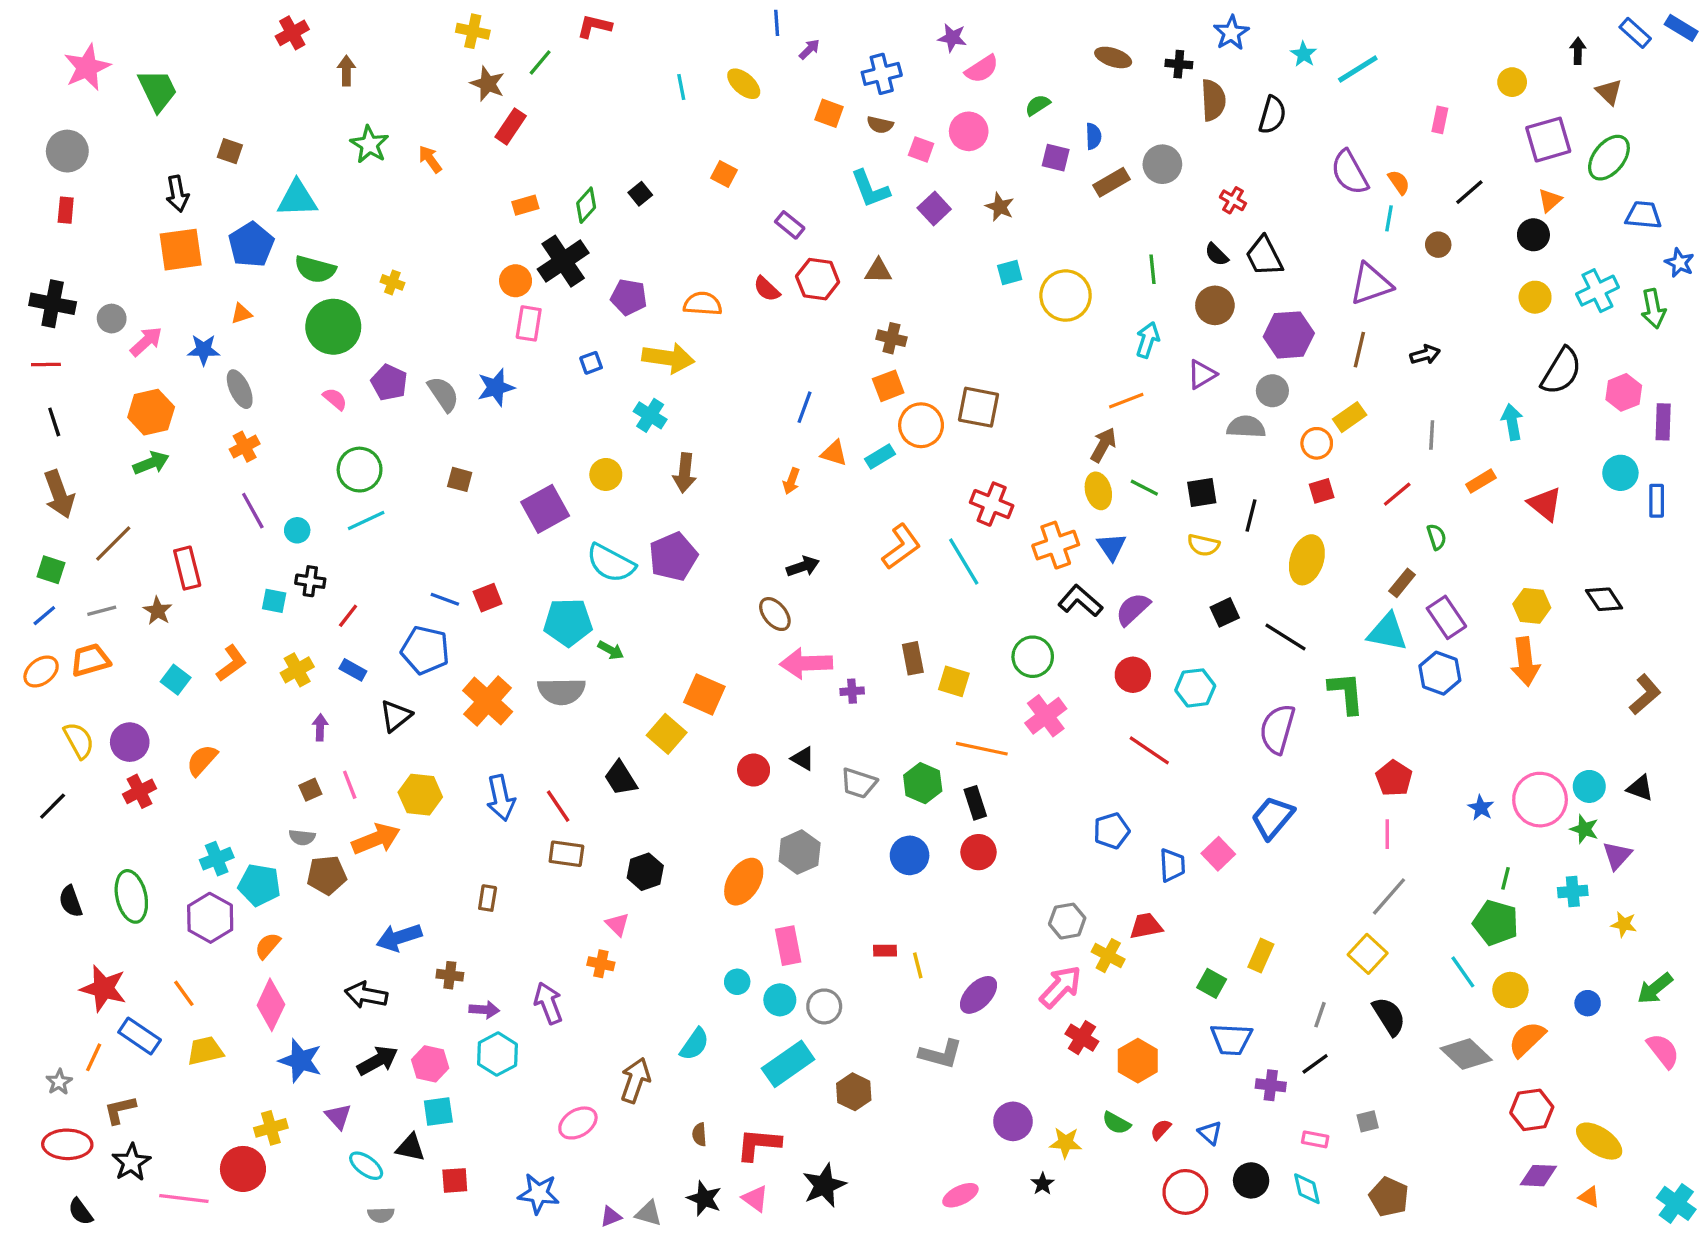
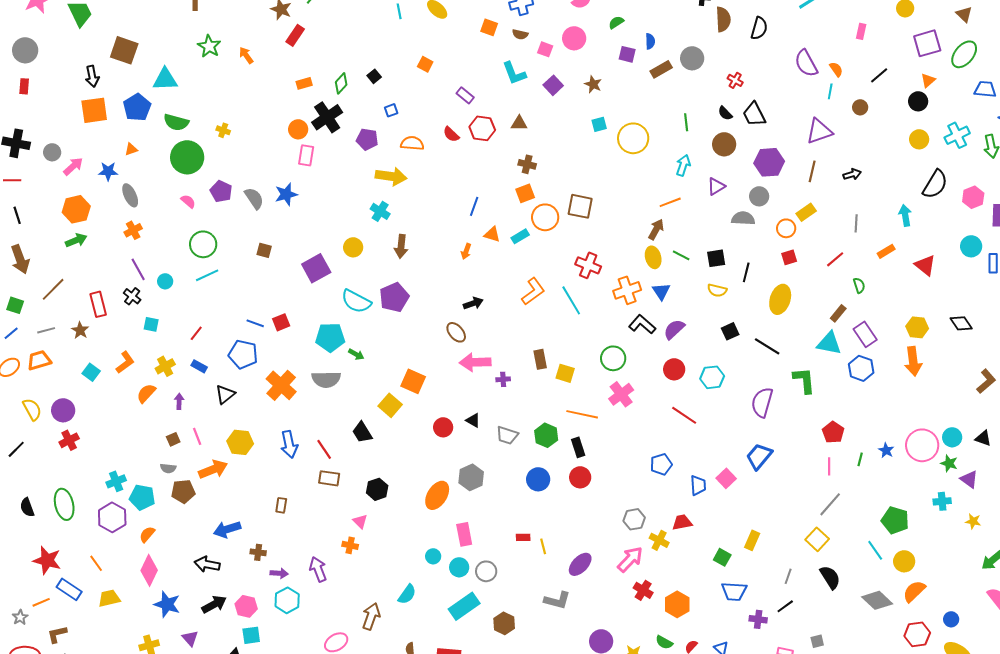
brown square: (230, 151) -> (124, 50), size x1.8
blue square: (591, 363) -> (391, 110), moved
black cross: (310, 581) -> (132, 296), moved, turned 30
orange semicircle: (202, 760) -> (146, 393), moved
purple triangle: (1617, 855) -> (969, 479), turned -36
green line: (1506, 878) -> (860, 459), moved
blue circle: (1588, 1003) -> (951, 619), moved
orange line: (94, 1057) -> (41, 602), turned 42

